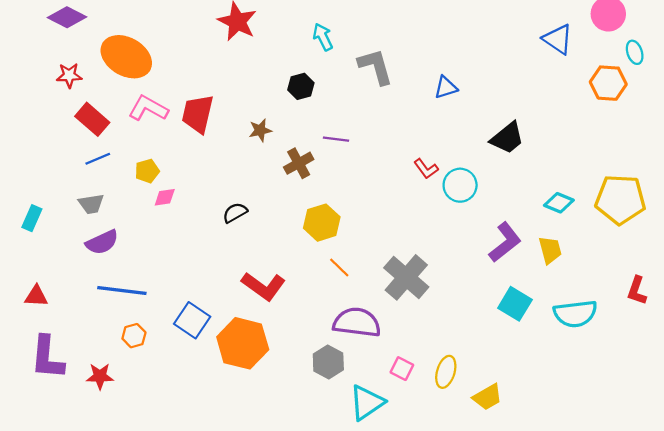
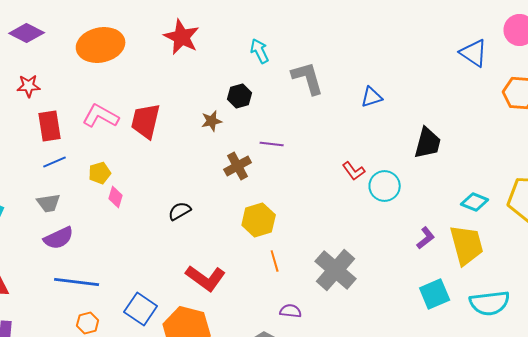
orange ellipse: (126, 57) -> (101, 45), moved, turned -42
red rectangle: (92, 119) -> (50, 126), turned 40
brown star: (260, 130) -> (212, 121), moved
black trapezoid: (507, 138) -> (428, 143), turned -36
pink diamond: (165, 197) -> (116, 197), turned -65
purple L-shape: (505, 242) -> (426, 238), size x0.6
yellow trapezoid: (550, 250) -> (467, 245), size x1.6
orange line: (339, 268) -> (275, 261), turned 30
cyan square: (515, 304) -> (435, 294), turned 36
purple semicircle: (357, 322) -> (291, 311), size x0.5

